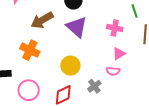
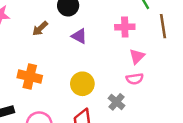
brown arrow: (42, 20) -> (40, 28), moved, size x0.6
purple triangle: (77, 27) -> (79, 36), size x0.6

